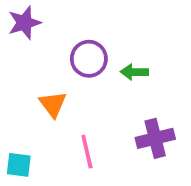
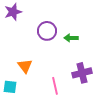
orange triangle: (53, 104) -> (25, 66), moved
pink line: (87, 152) -> (55, 86), moved

